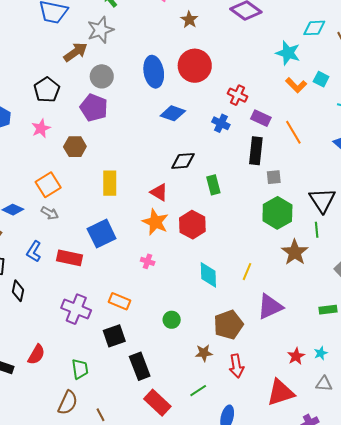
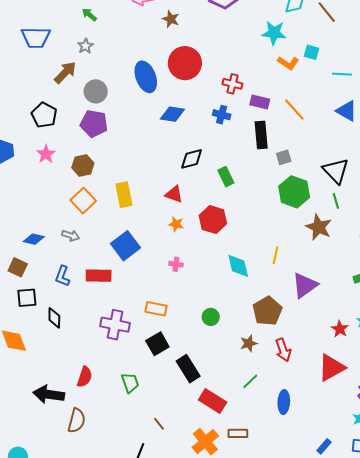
gray star: (100, 30) -> (85, 46), size x0.6
orange square: (48, 185) -> (83, 201), moved
orange star: (155, 222) -> (176, 224), size x0.6
brown semicircle: (68, 403) -> (77, 421), moved

